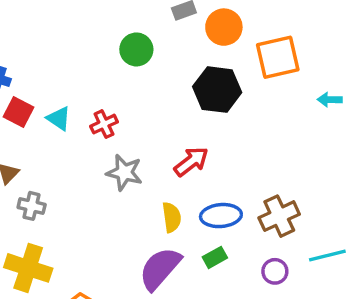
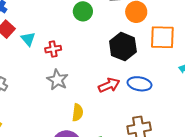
red arrow: (191, 162) -> (109, 85), moved
blue ellipse: (221, 216) -> (139, 84), moved

